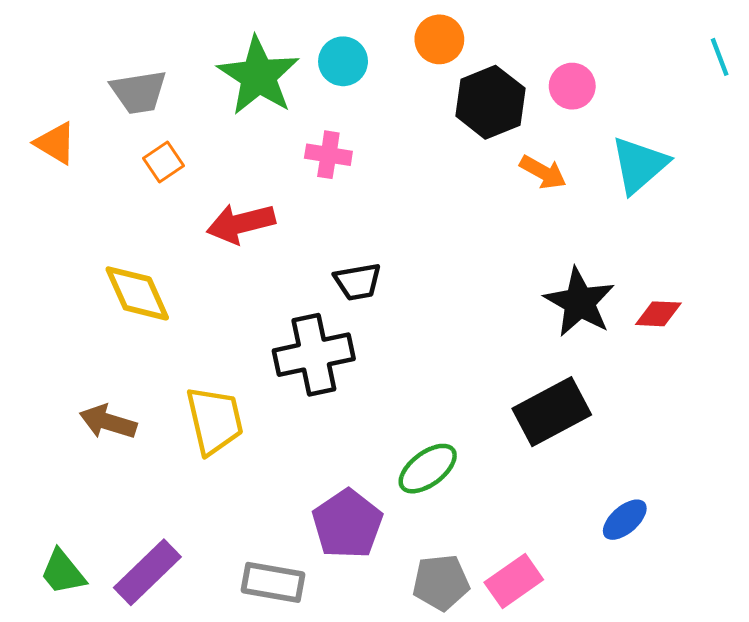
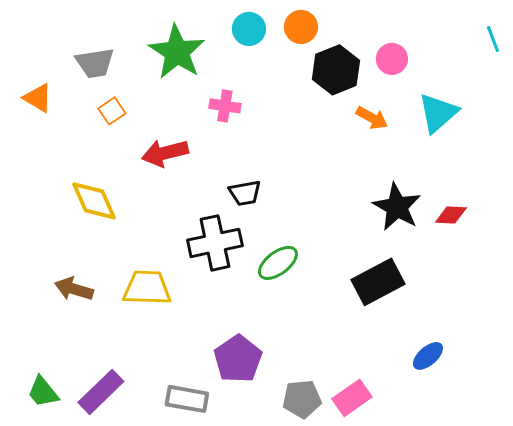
cyan circle: (343, 61) -> (249, 29), moved
yellow trapezoid: (215, 420) -> (147, 288), turned -75
green ellipse: (428, 469) -> (278, 263), moved

